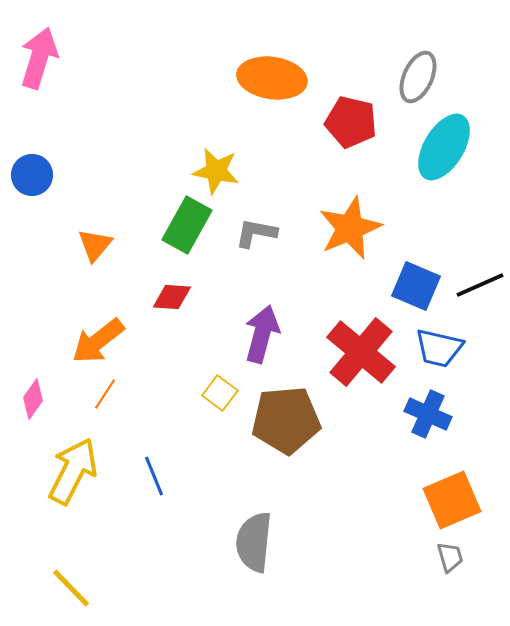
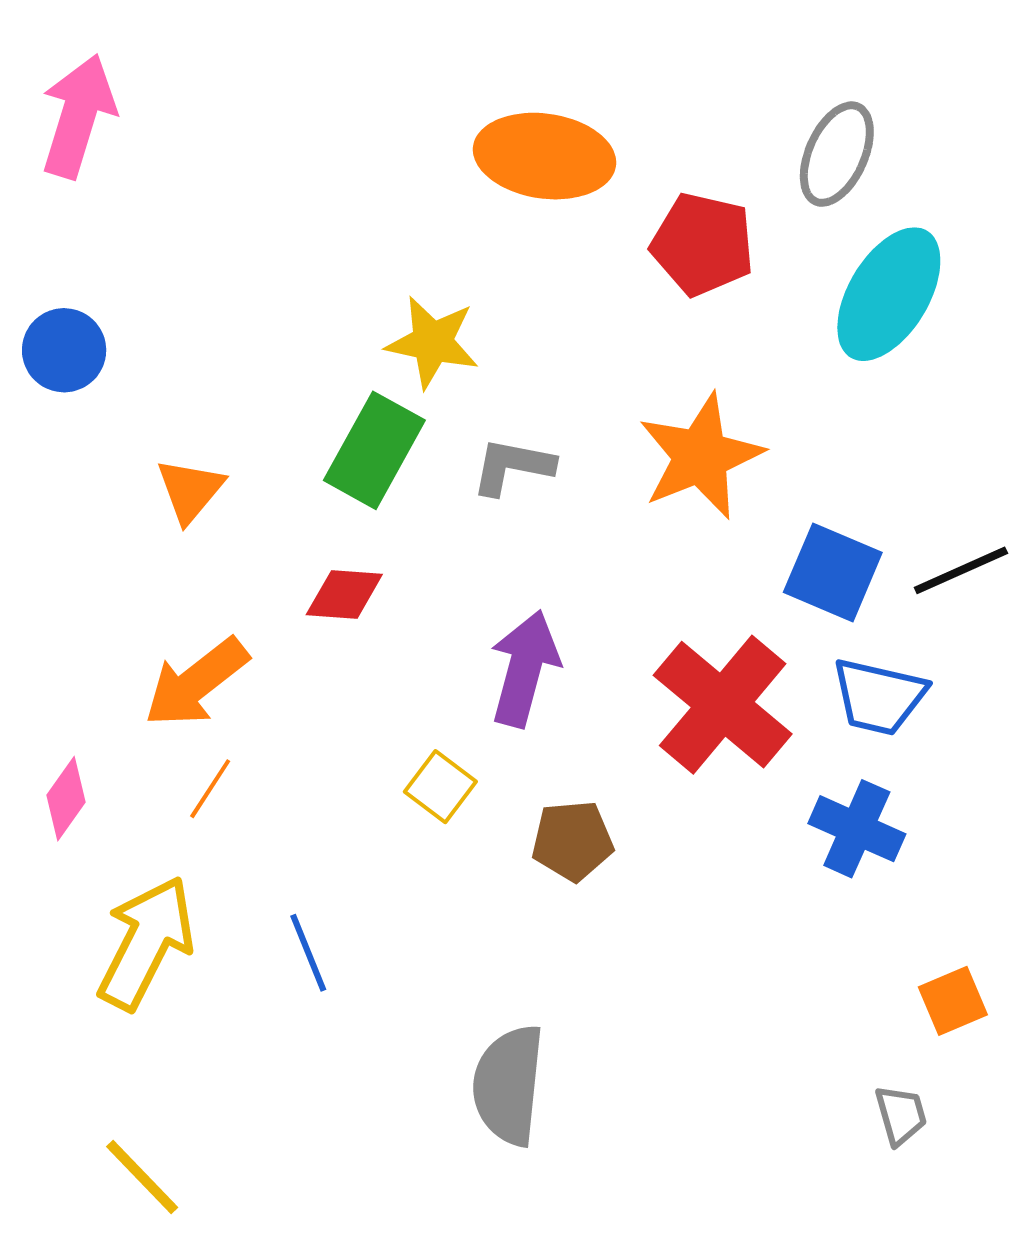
brown pentagon: (286, 420) -> (573, 841), size x0.6
orange square: (452, 500) -> (953, 1001), moved, size x0.6

